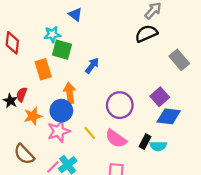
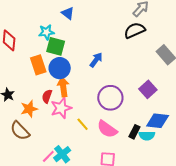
blue arrow: (92, 66) -> (96, 60), moved
red semicircle: (22, 94) -> (47, 96), moved
blue circle: (61, 111) -> (60, 68), moved
blue diamond: (169, 116) -> (158, 121), moved
pink star: (59, 131) -> (61, 108), moved
brown semicircle: (24, 154) -> (20, 131), moved

